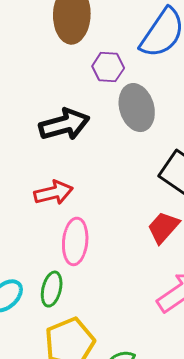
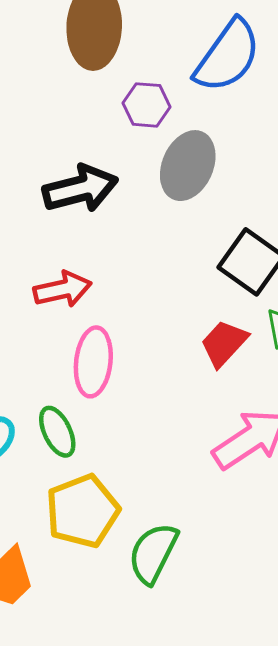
gray ellipse: (137, 108) -> (188, 166), turned 39
green ellipse: (52, 289) -> (57, 432), turned -40

